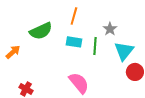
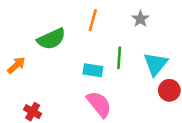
gray star: (110, 29) -> (140, 19), moved
cyan rectangle: (74, 42) -> (93, 70), moved

